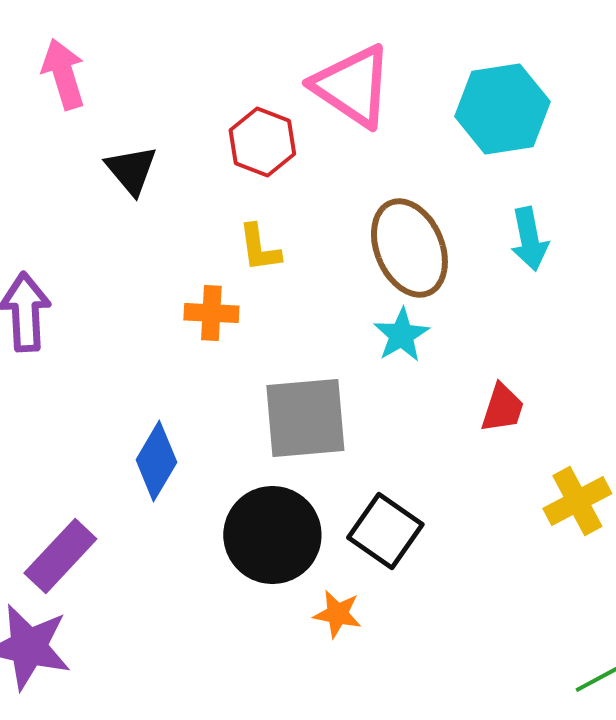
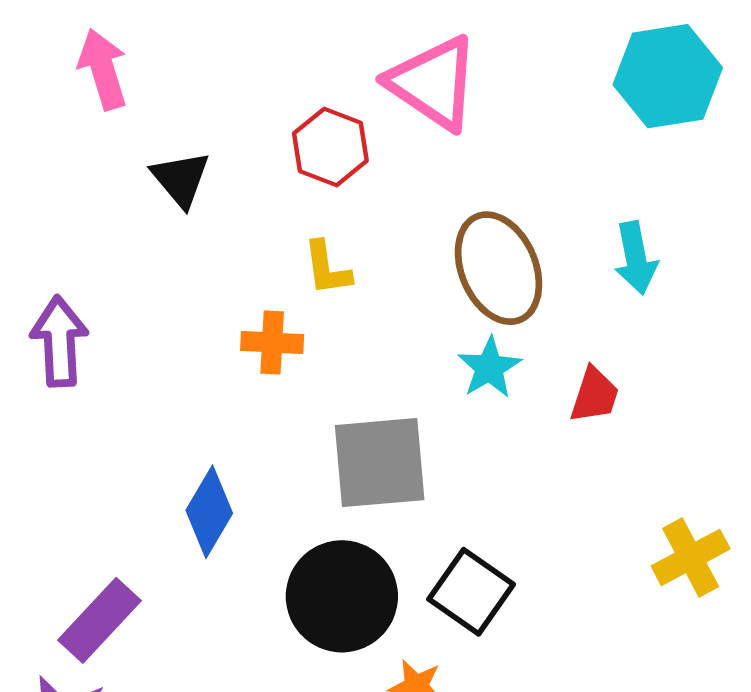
cyan hexagon: (502, 109) -> (668, 76), moved
red trapezoid: (502, 408) -> (595, 395), moved

